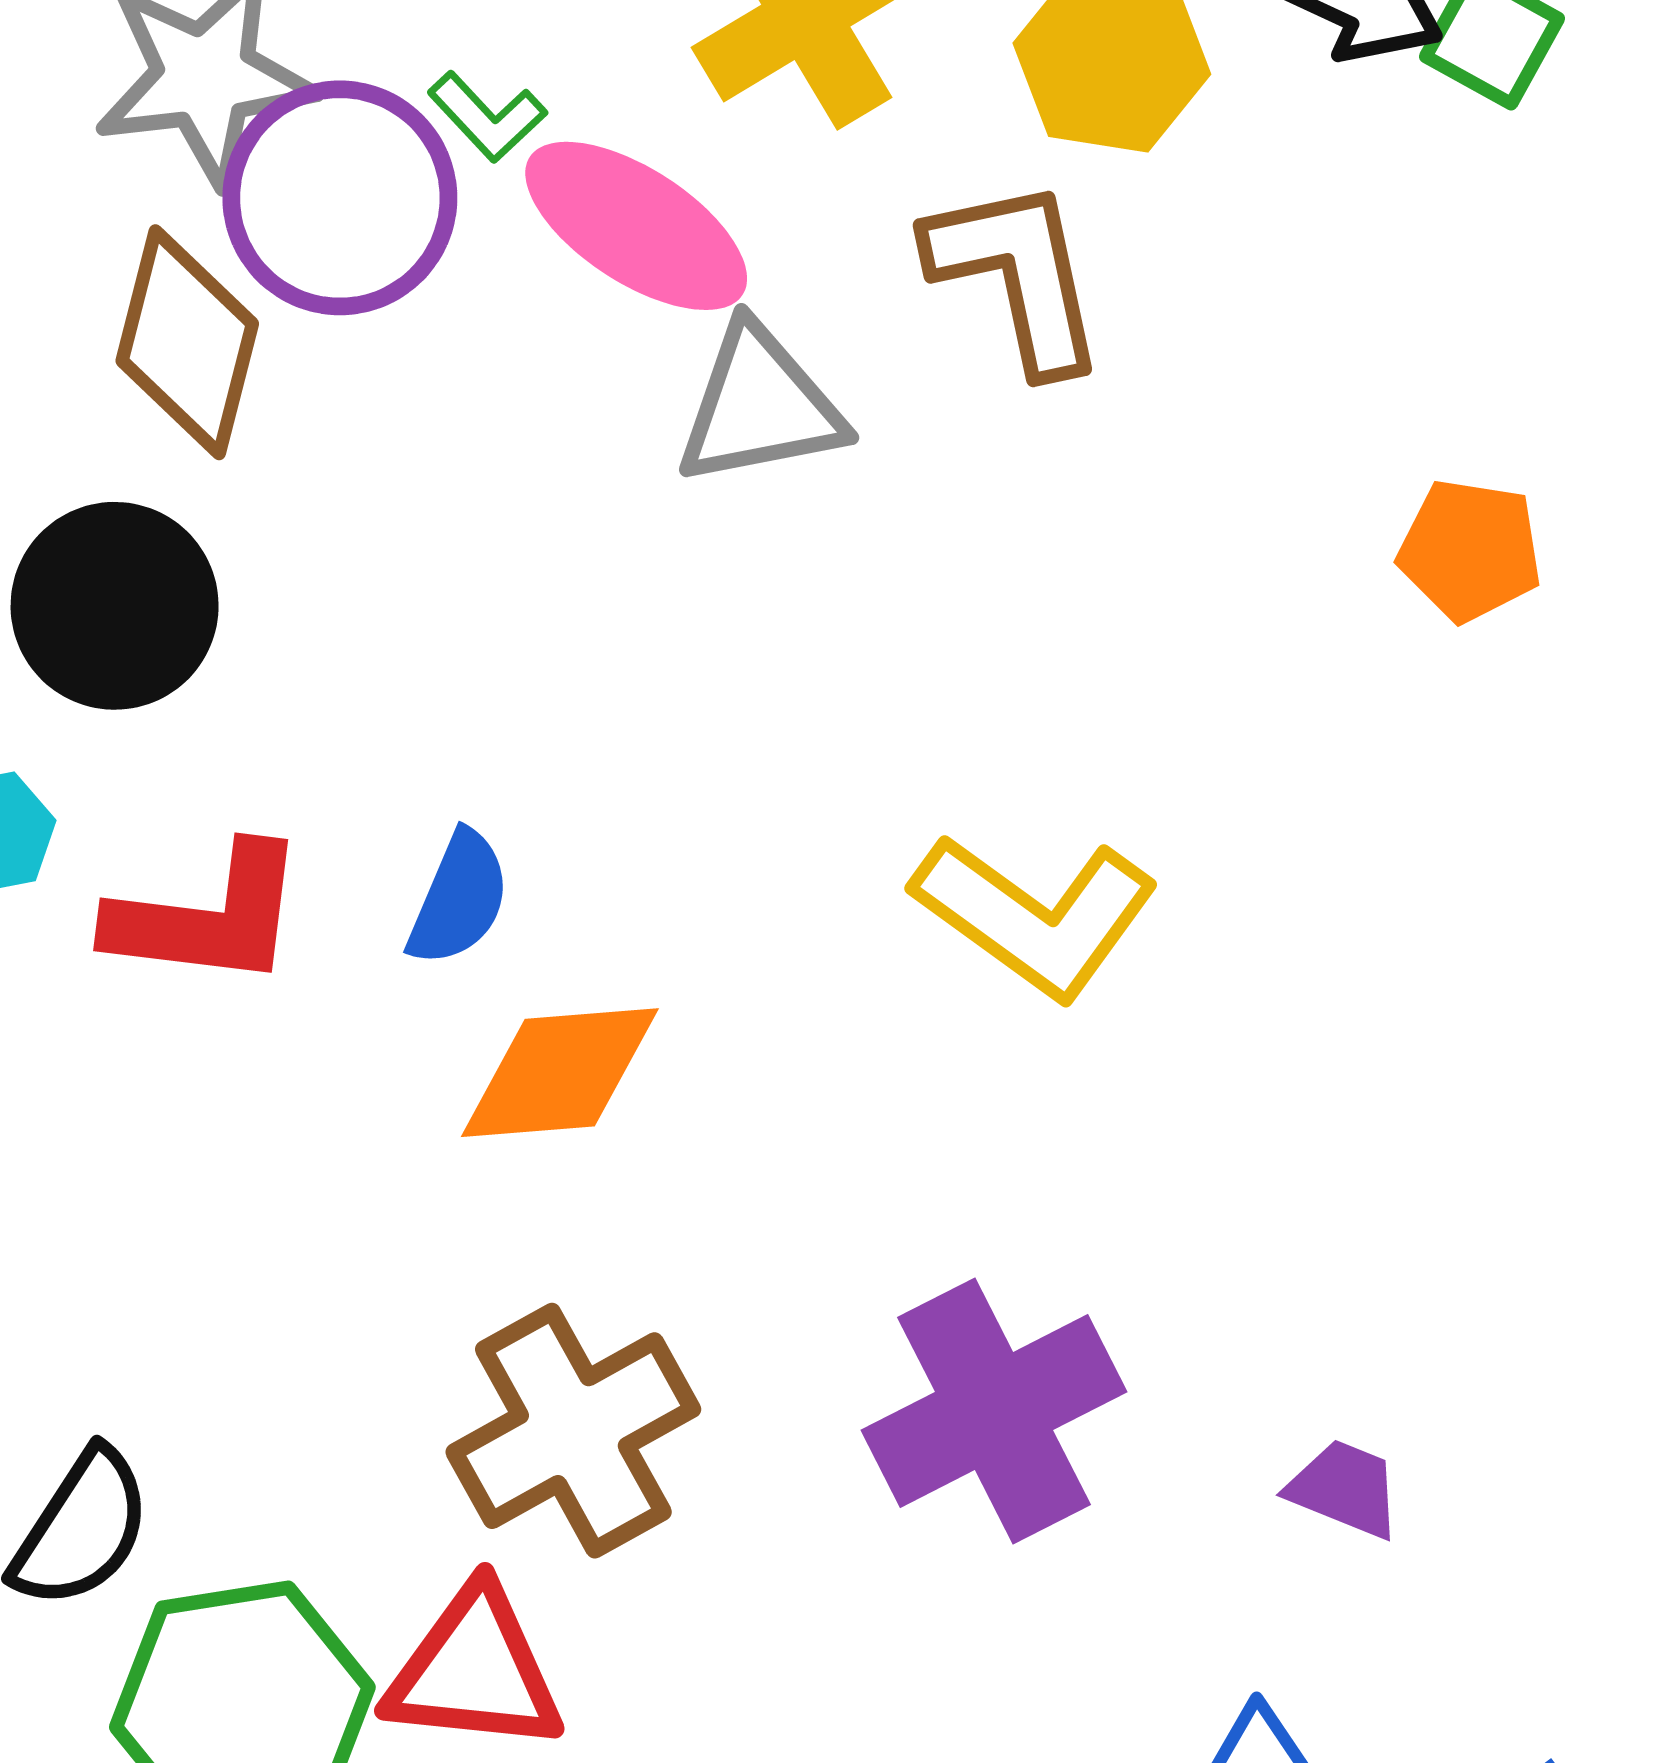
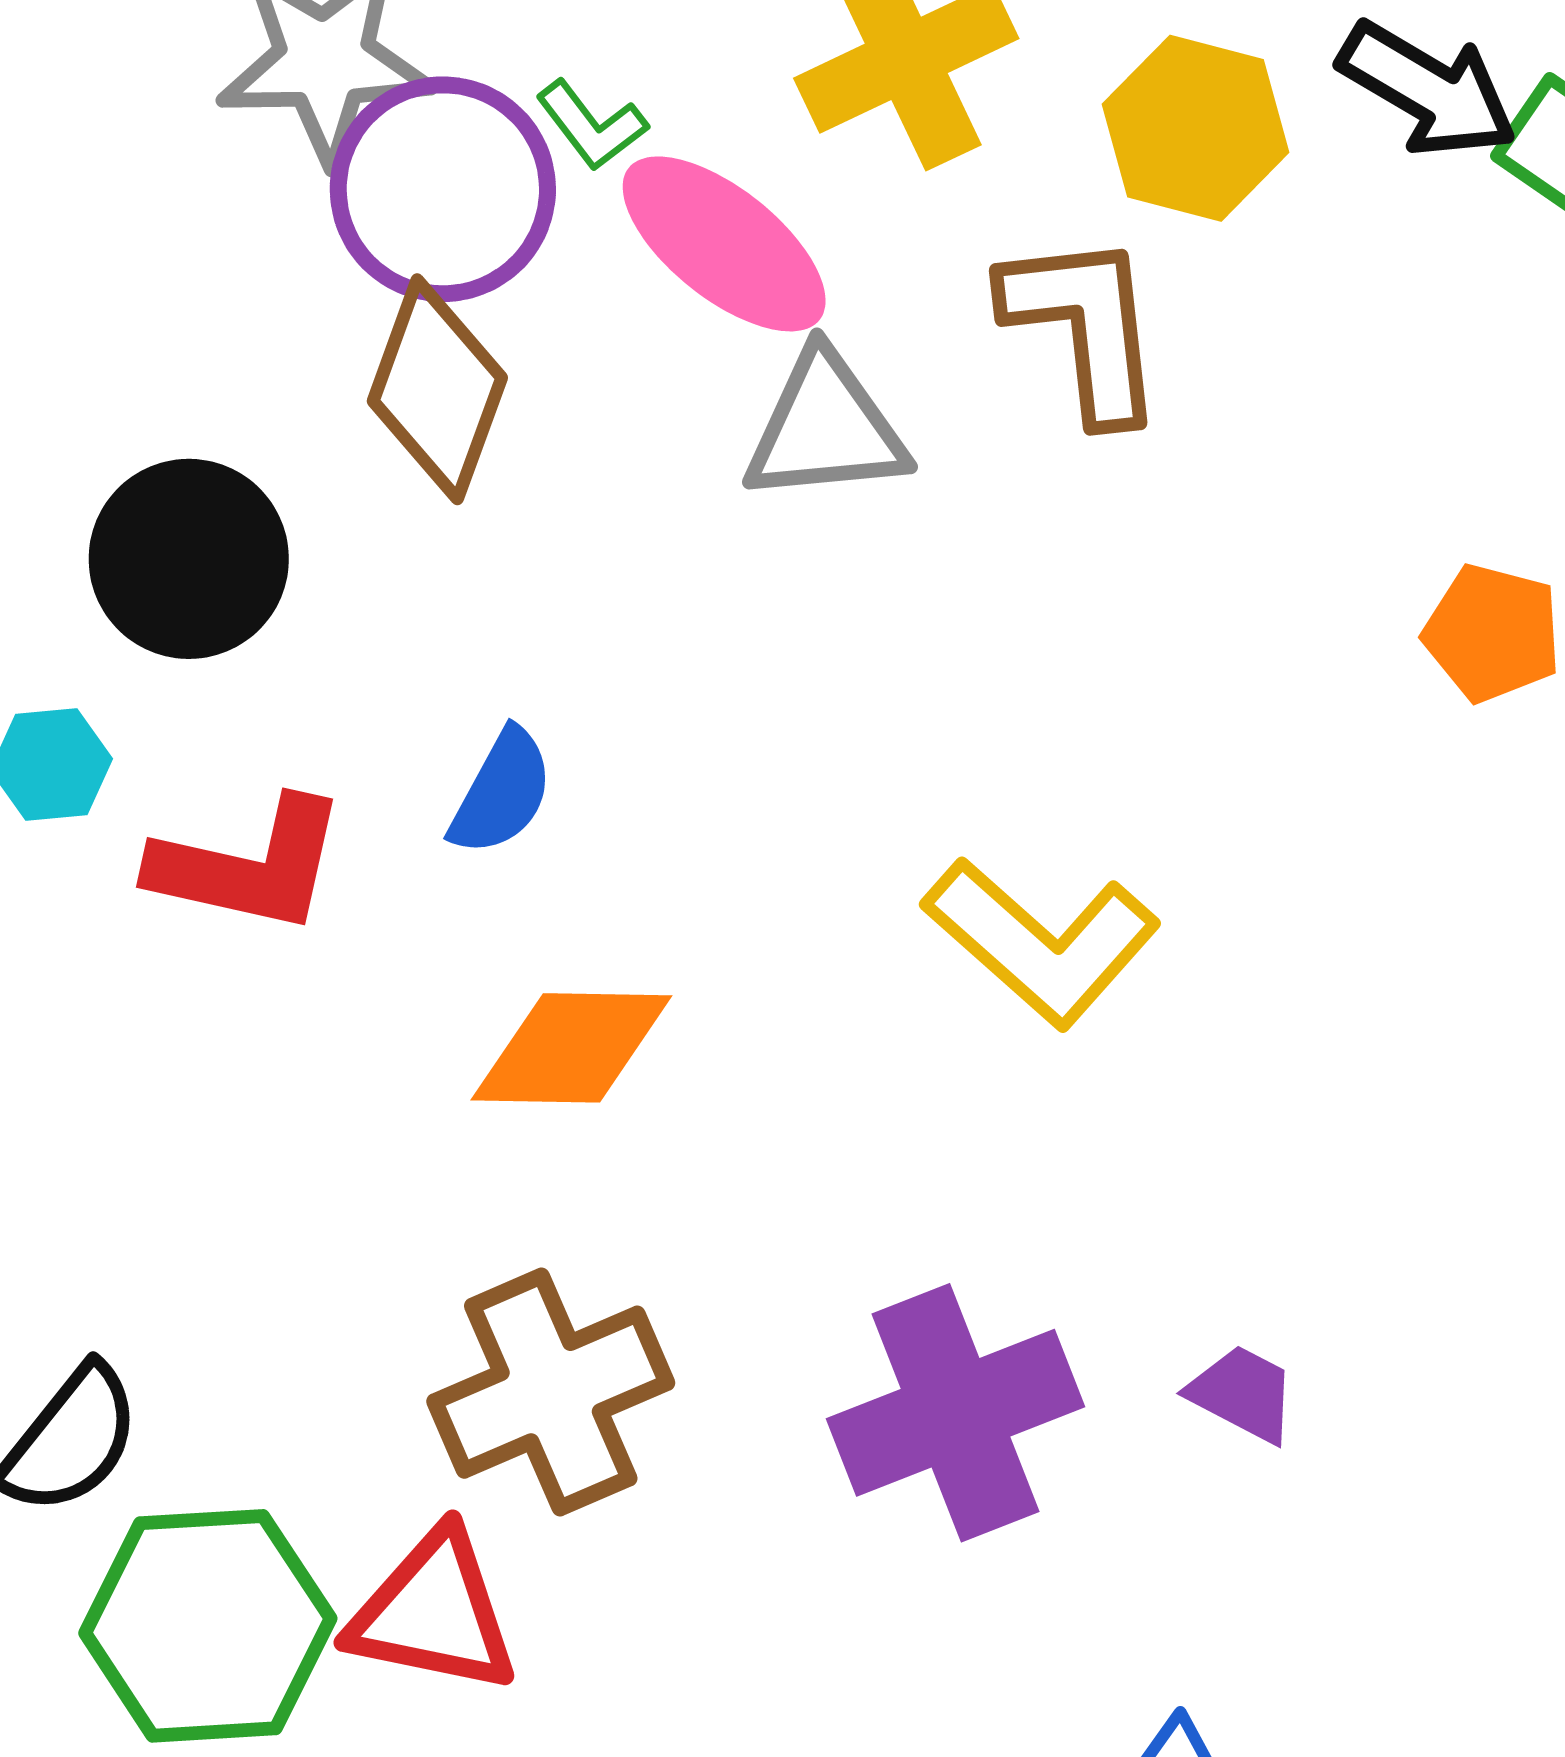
brown diamond: (187, 342) -> (437, 389), moved
blue semicircle: (459, 899) -> (502, 792), moved
purple trapezoid: (1345, 1489) -> (1243, 1394), moved

